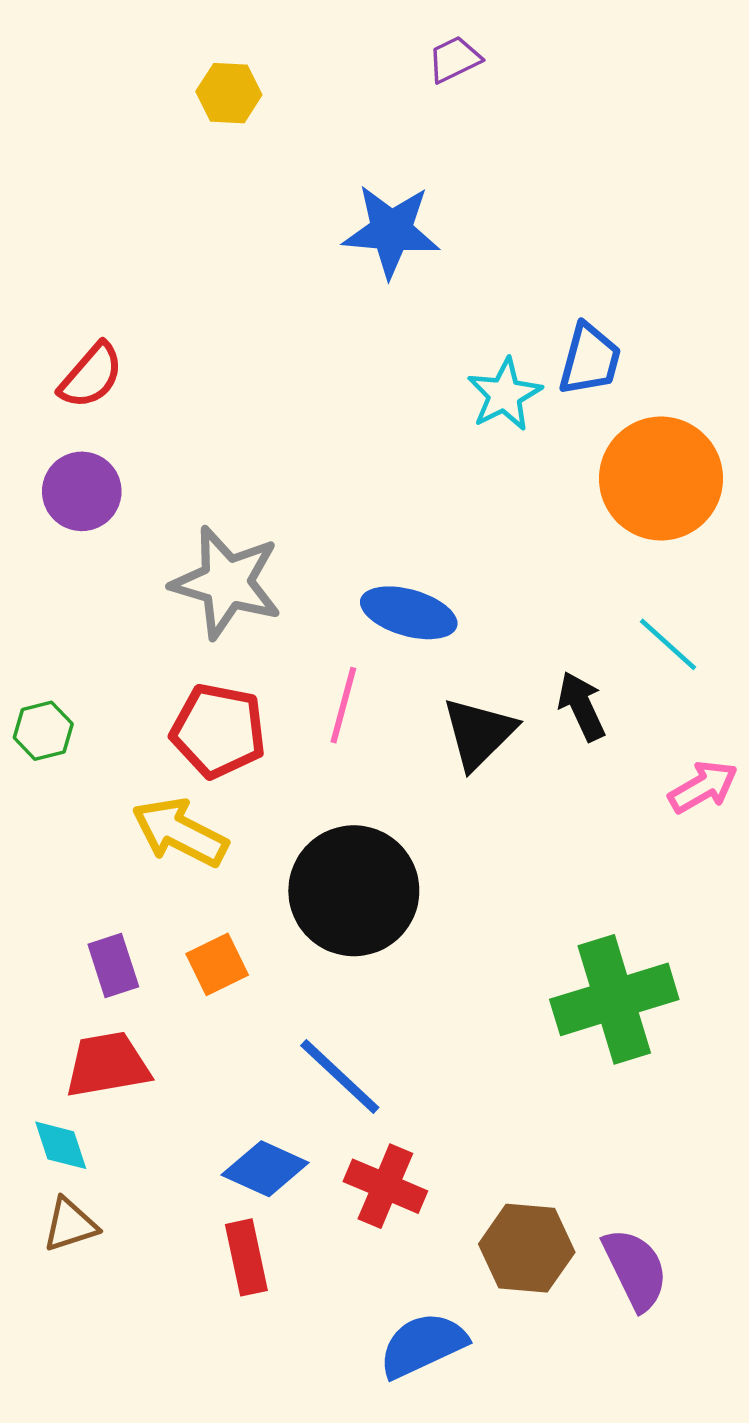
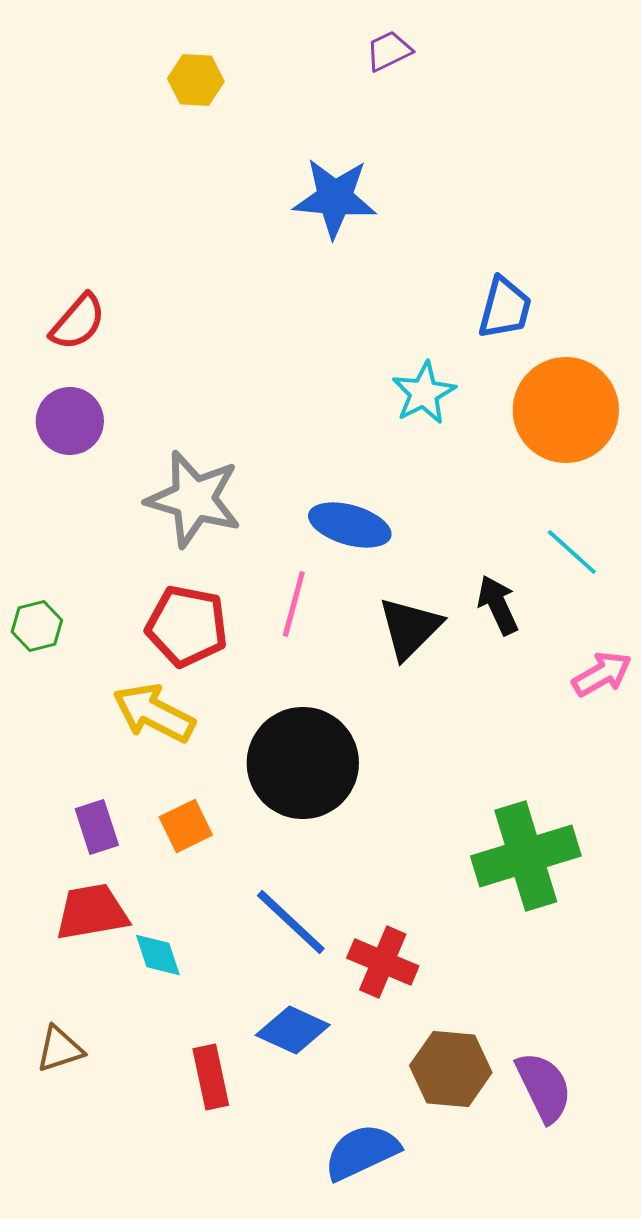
cyan star: (504, 394) -> (424, 393), moved
cyan diamond: (61, 1145) -> (158, 955), moved
blue diamond: (265, 1169) -> (293, 1030), moved
red cross: (385, 1186) -> (383, 962), moved

